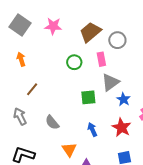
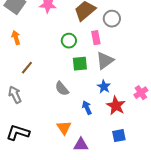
green square: (88, 97) -> (80, 64), moved
blue star: (123, 99) -> (104, 87), moved
gray semicircle: (52, 122) -> (62, 89), moved

